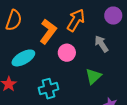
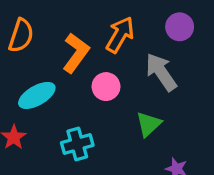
gray arrow: (101, 44) -> (161, 72), size x1.4

